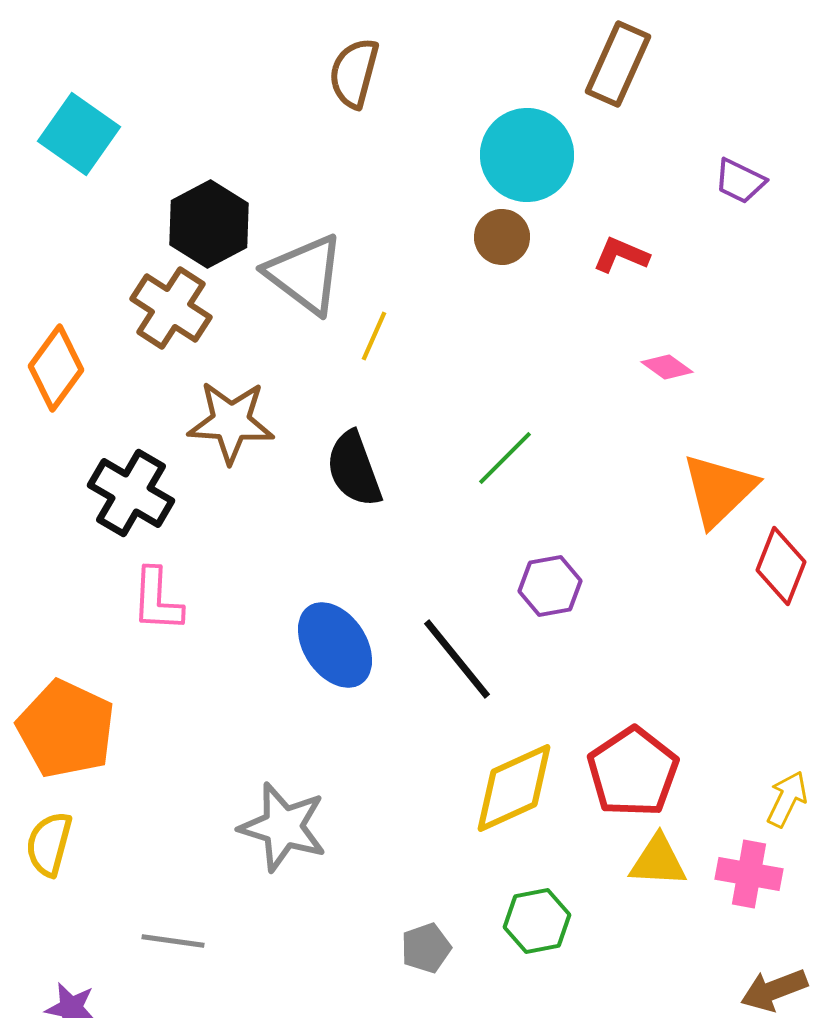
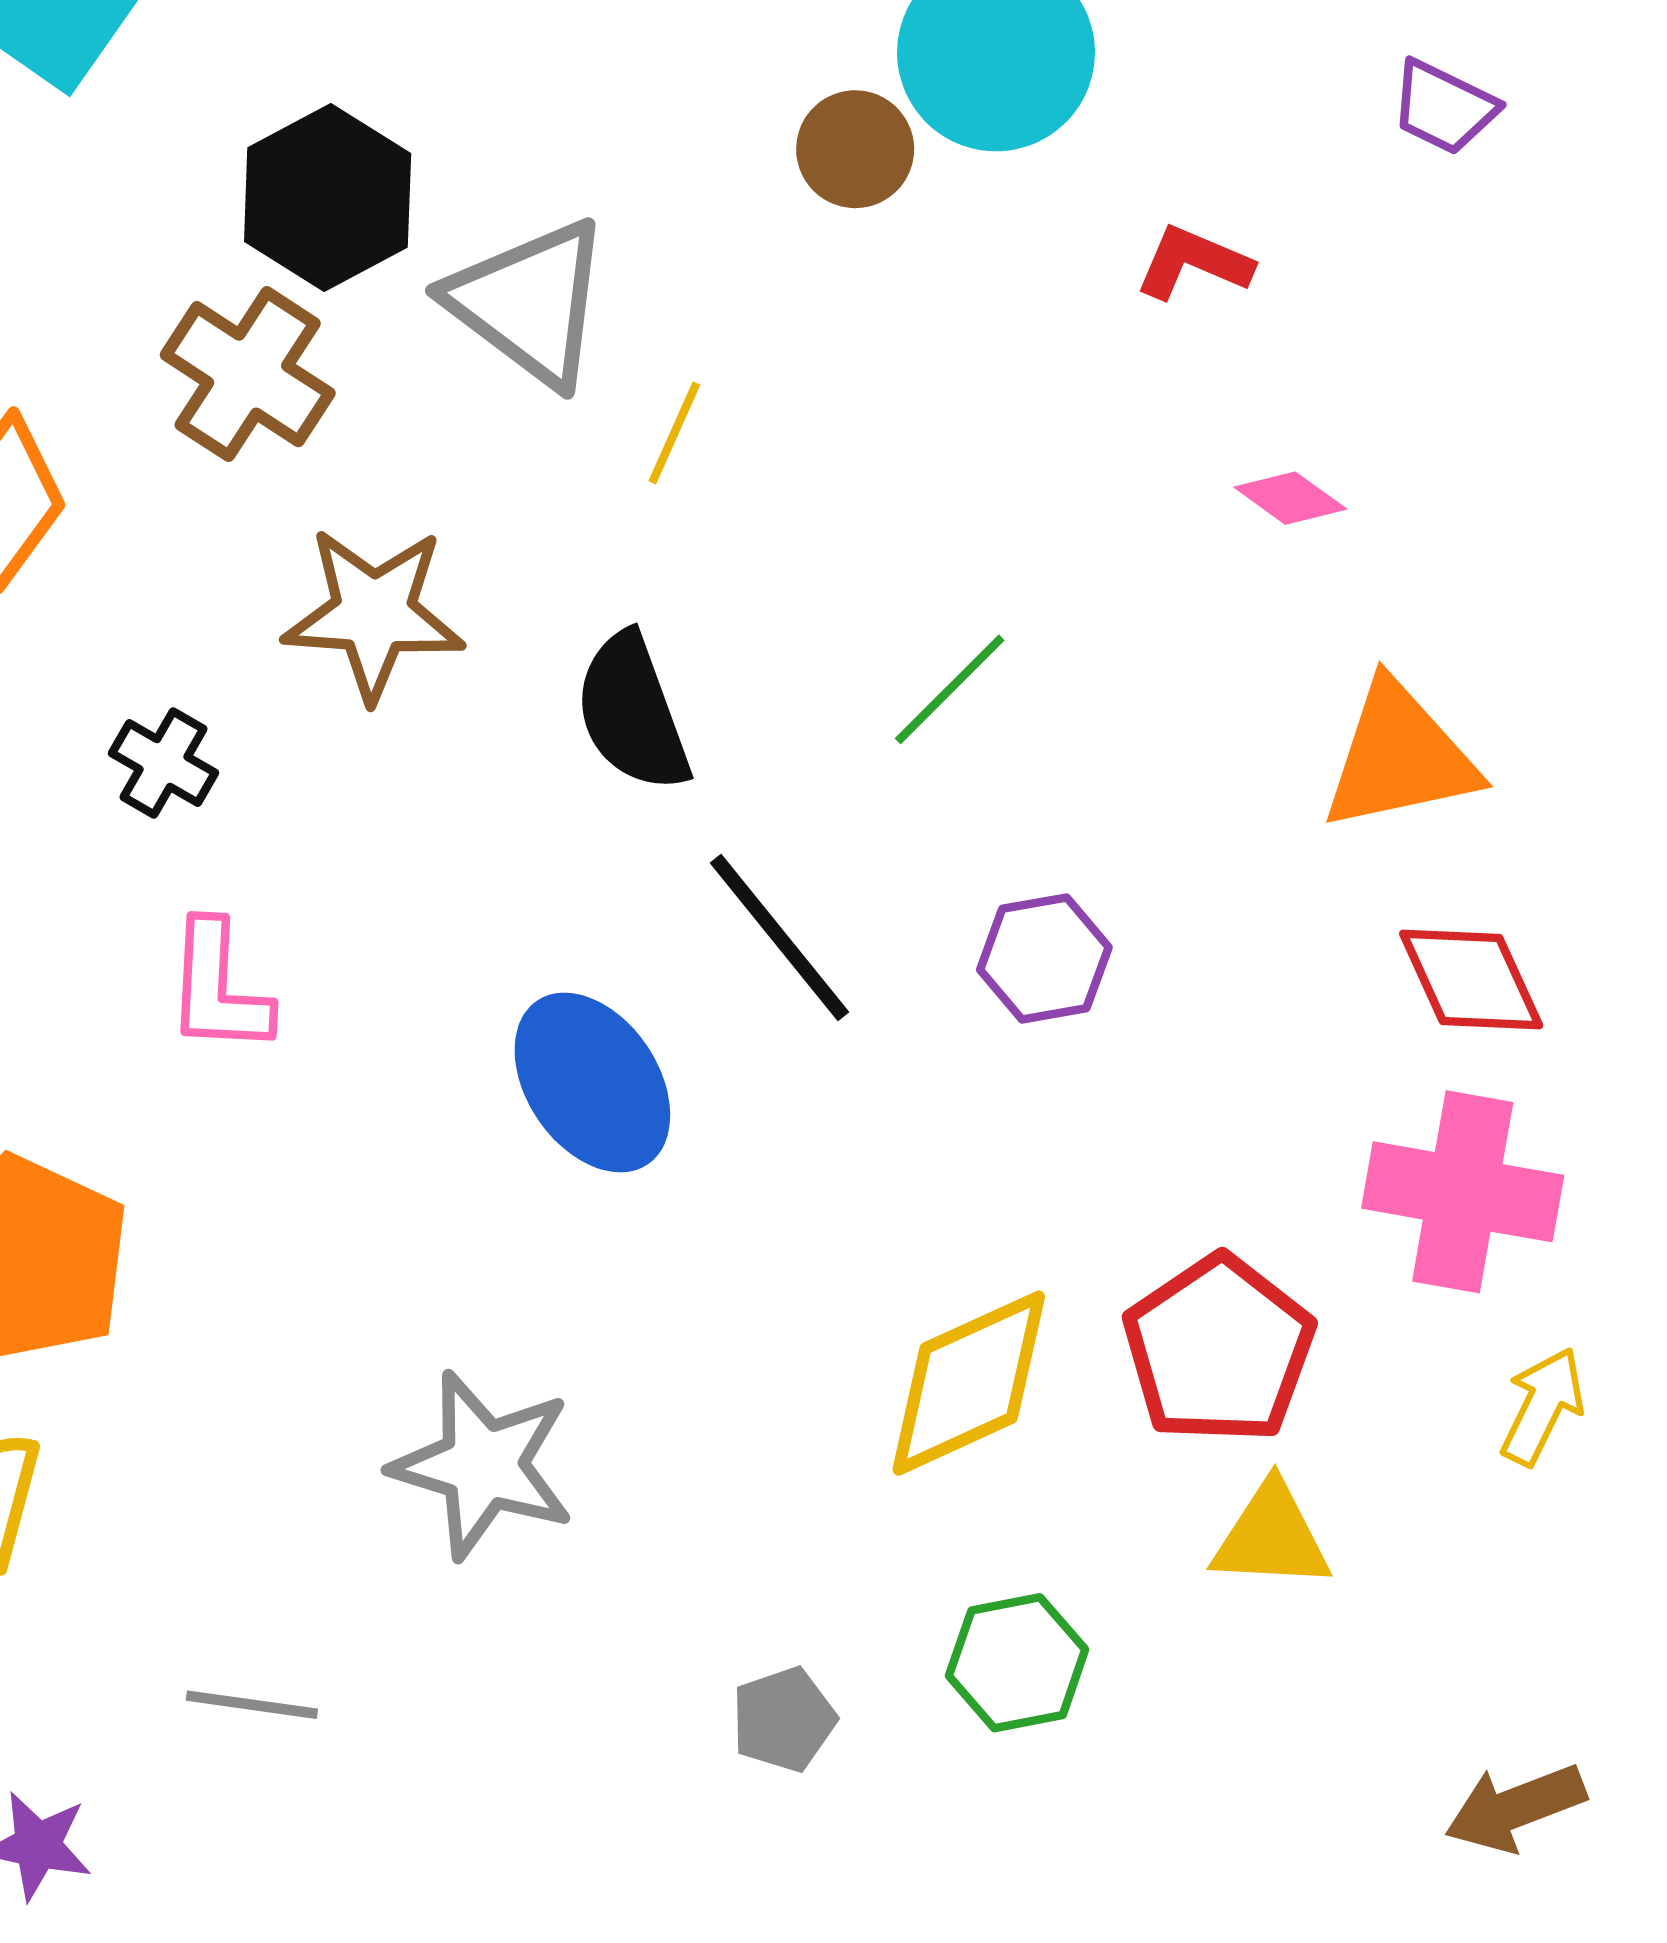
brown circle: (502, 237) -> (855, 149), moved
orange triangle: (719, 490) -> (1400, 757), turned 32
black cross: (131, 493) -> (164, 763), size x0.6
red diamond: (781, 566) -> (1471, 980), moved, turned -46
black line: (457, 659) -> (779, 937), moved
pink cross: (749, 874) -> (1463, 1192), moved, size x1.4

